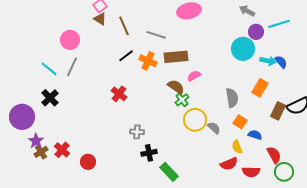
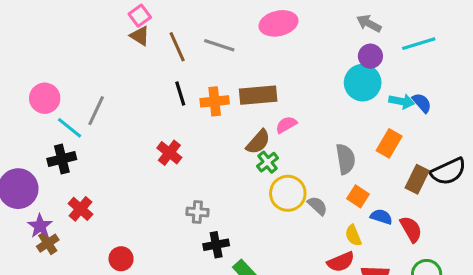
purple circle: (256, 32) -> (370, 56), moved
gray line: (156, 35) -> (219, 45), moved
pink circle: (70, 40) -> (45, 98), moved
black line: (126, 56) -> (180, 94), turned -70
orange cross: (148, 61) -> (215, 101), turned -30
cyan line: (49, 69) -> (70, 128), moved
brown semicircle: (176, 87) -> (258, 142), turned 96
black cross: (50, 98) -> (62, 159), turned 30
red cross: (62, 150) -> (81, 209), moved
red semicircle: (274, 155) -> (411, 229), moved

